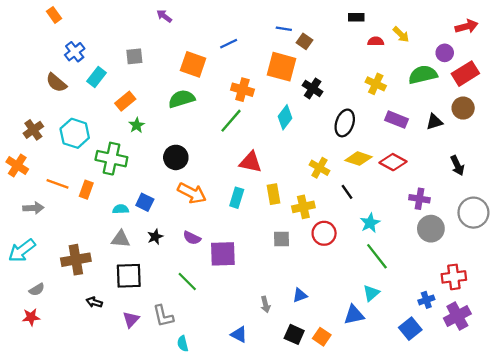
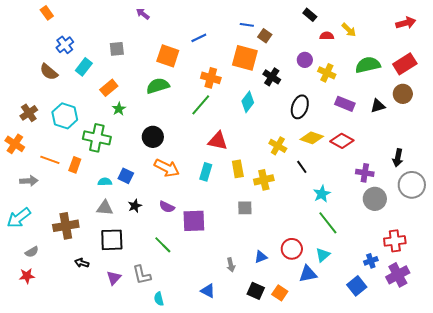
black rectangle: (356, 17) -> (310, 15), turned 40
purple circle: (445, 53) -> (305, 60), moved
black arrow: (457, 165) -> (398, 158), moved, turned 36
red circle: (324, 233) -> (292, 249), moved

